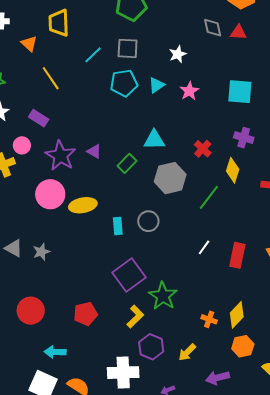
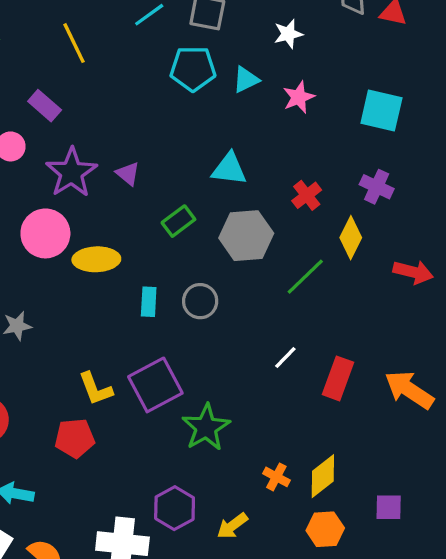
green rectangle: (127, 163) -> (178, 221), moved
yellow L-shape: (135, 317) -> (96, 389), moved, turned 105

